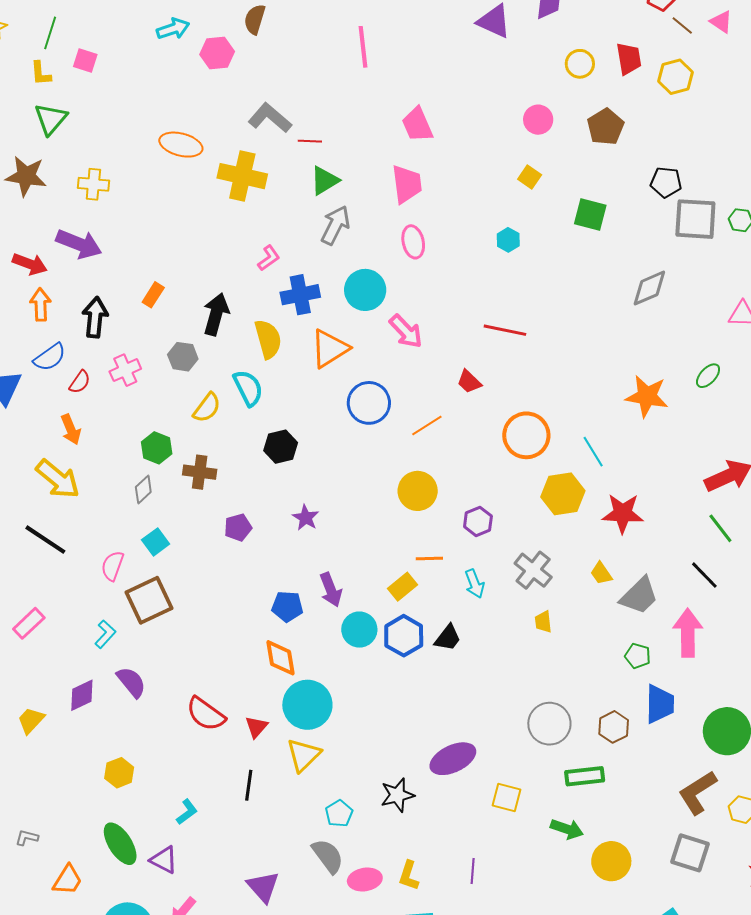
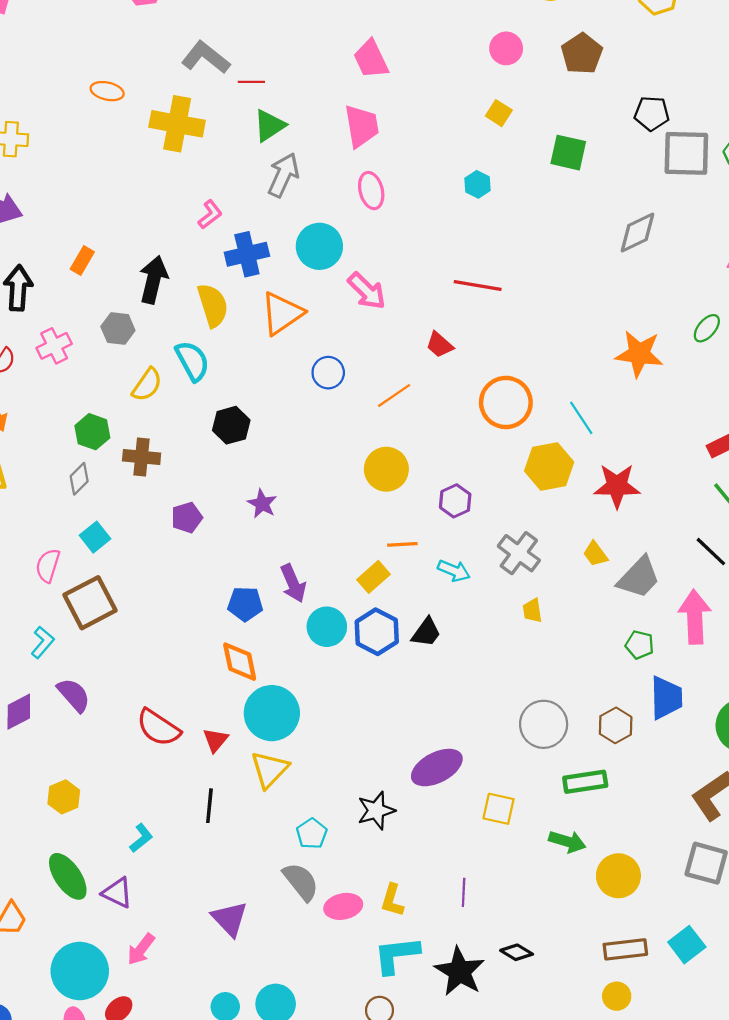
orange ellipse: (181, 145) -> (107, 91), size x0.7
blue circle: (369, 403) -> (328, 373), size x0.7
cyan arrow: (475, 584) -> (454, 571), turned -44

